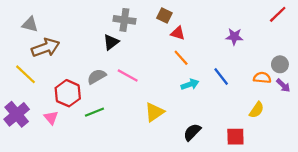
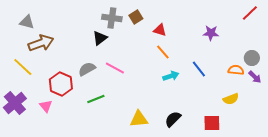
brown square: (164, 15) -> (136, 17), moved, turned 32
yellow semicircle: (257, 110) -> (231, 99), turned 35
green line: (94, 112) -> (96, 99), moved
yellow triangle: (154, 112) -> (139, 119), moved, turned 30

